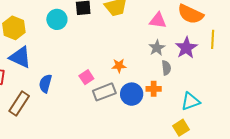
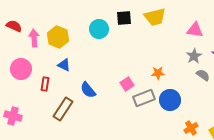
blue triangle: (20, 57) -> (64, 65), size x0.6
gray semicircle: (166, 68) -> (203, 75), turned -48
blue semicircle: (45, 84) -> (88, 90), turned -54
orange cross: (154, 89) -> (191, 128), moved, turned -32

